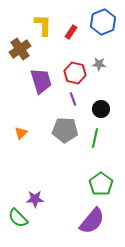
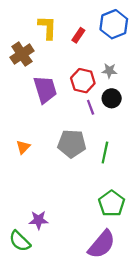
purple line: (73, 99) -> (91, 107), moved
black circle: (101, 109) -> (112, 98), moved

